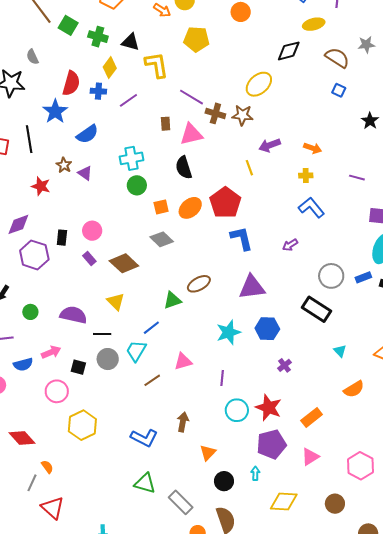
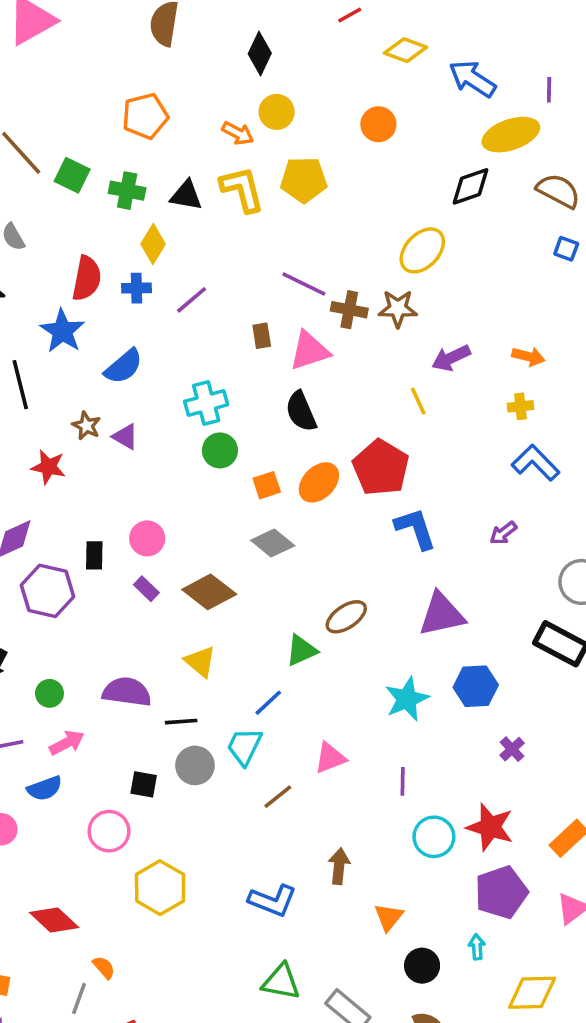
yellow ellipse: (314, 24) -> (511, 135), size x1.4
yellow L-shape: (157, 65) -> (242, 189), moved
pink arrow: (51, 352) -> (67, 743), moved

